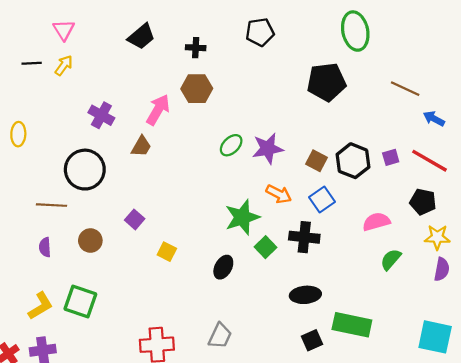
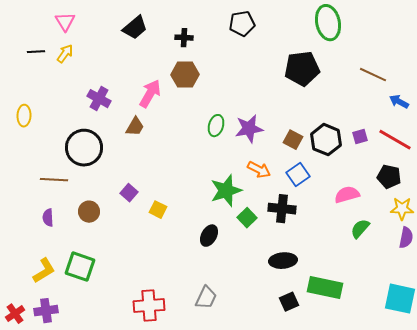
green ellipse: (231, 145) -> (216, 126), turned -30
yellow square: (167, 252) -> (158, 210), moved

